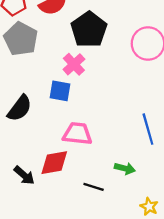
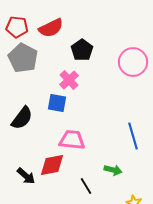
black pentagon: (89, 30) -> (82, 50), size x0.7
black line: (94, 187) -> (86, 186), turned 42

